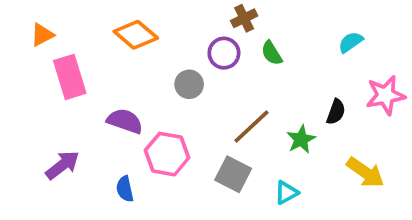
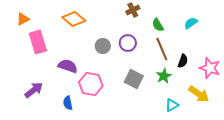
purple circle: (224, 53) -> (128, 43), moved
green semicircle: (272, 53) -> (158, 25), moved
pink star: (385, 95) -> (210, 68), moved, turned 30
brown line: (251, 127) -> (162, 49), moved, turned -70
gray square: (233, 174) -> (134, 79), moved
cyan triangle: (286, 193) -> (172, 105), moved

